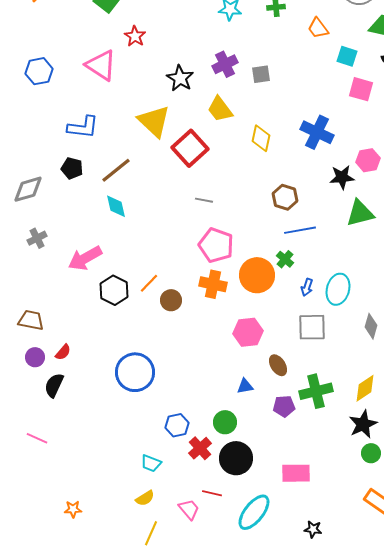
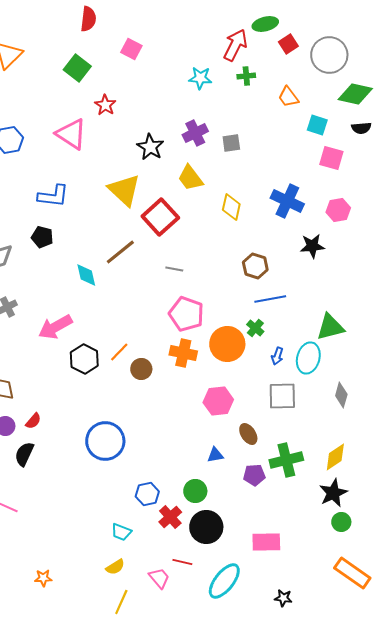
pink hexagon: (368, 160) -> (338, 210), moved
brown line: (116, 170) -> (120, 252), moved
green triangle: (360, 213) -> (330, 327), moved

